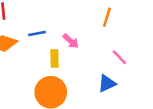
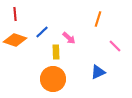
blue line: (37, 34) -> (42, 32), turned -32
pink line: (119, 57) -> (115, 46), moved

